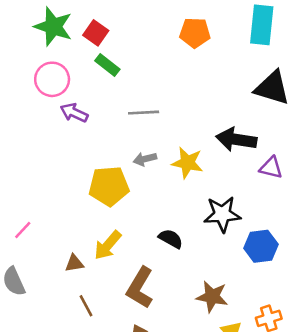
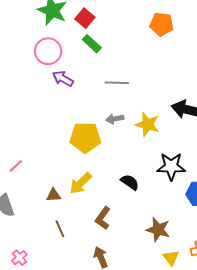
brown L-shape: (140, 288) -> (103, 218), size x0.7

